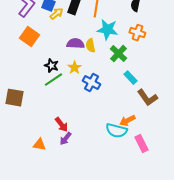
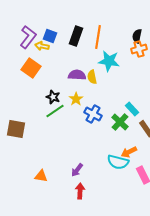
yellow arrow: (56, 14) -> (42, 46), moved, turned -128
orange cross: (137, 33) -> (139, 49), moved, turned -35
green cross: (118, 54) -> (120, 122), moved
red arrow: (61, 125) -> (80, 191), moved, turned -140
purple arrow: (65, 139) -> (77, 170), moved

